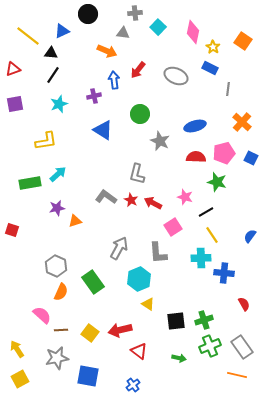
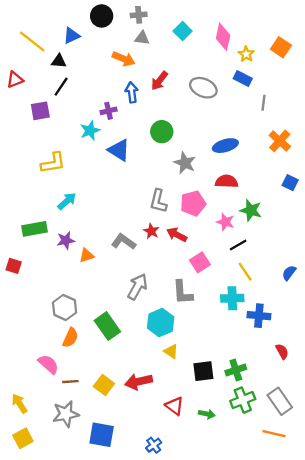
gray cross: (135, 13) -> (139, 15), moved
purple square: (15, 104) -> (40, 111), moved
cyan star: (59, 104) -> (90, 131), moved
pink pentagon: (224, 153) -> (193, 203), moved
green rectangle: (30, 183) -> (34, 229), moved
gray L-shape: (106, 197) -> (124, 242), moved
pink star: (185, 197) -> (225, 222), moved
red triangle: (139, 351) -> (174, 406), moved

